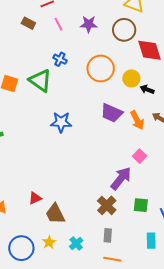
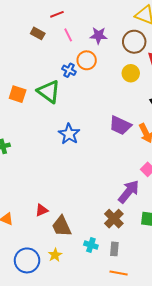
orange circle: (101, 68) -> (87, 60), moved, size x0.7
yellow circle: (131, 78) -> (131, 73), moved
blue star: (61, 122) -> (69, 134), turned 30
cyan cross: (76, 243) -> (91, 245), moved, turned -32

